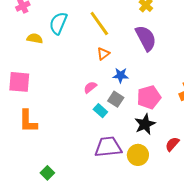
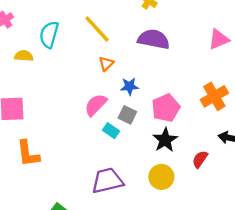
purple semicircle: (146, 38) -> (154, 39), turned -44
pink semicircle: (90, 87) -> (96, 105), size x1.5
purple trapezoid: (108, 147) -> (107, 181), moved

